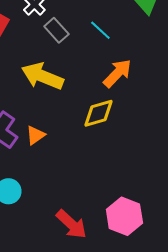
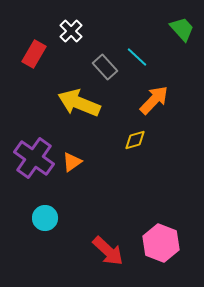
gray rectangle: (56, 30) -> (105, 67), moved
yellow diamond: (98, 113) -> (135, 140), size x0.7

